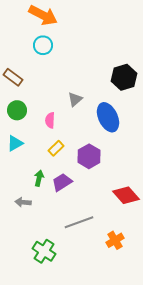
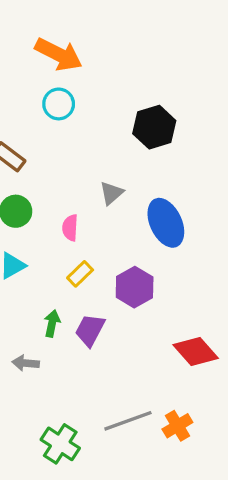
black hexagon: (124, 77) -> (154, 127), moved
purple trapezoid: (62, 182) -> (90, 330), turned -30
gray line: (79, 222) -> (128, 421), moved

